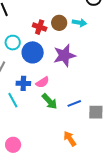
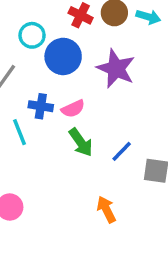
purple star: (64, 55) -> (116, 69), turned 30
blue line: (74, 103) -> (122, 151), turned -32

